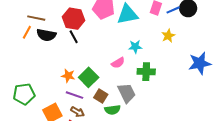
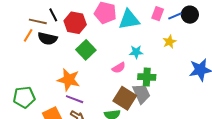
black line: (74, 37) -> (53, 15), moved
orange star: (68, 76) -> (69, 80), size x1.6
green square: (89, 77) -> (86, 50), moved
gray trapezoid: (127, 93) -> (141, 94), moved
brown square: (101, 96) -> (125, 98), moved, size x1.6

